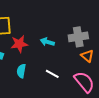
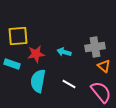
cyan semicircle: (21, 71) -> (38, 81), size x1.6

